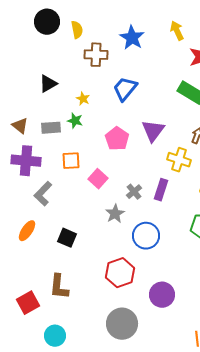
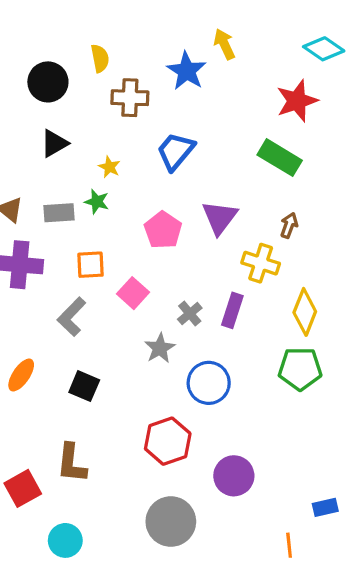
black circle: (47, 22) -> (48, 82), moved
yellow arrow: (177, 31) -> (224, 44), moved
gray L-shape: (43, 194) -> (72, 317), moved

